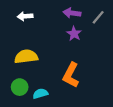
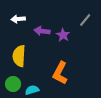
purple arrow: (72, 13) -> (42, 31), moved
yellow semicircle: (26, 57) -> (19, 56), turned -80

